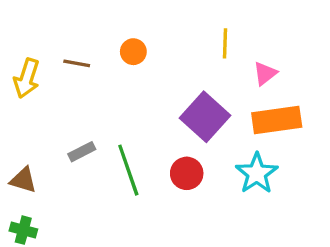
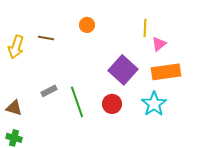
yellow line: (225, 43) -> (145, 28), moved
orange circle: (133, 52) -> (87, 25), moved

